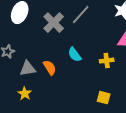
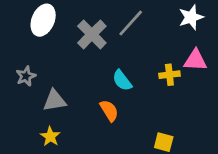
yellow cross: (107, 61) -> (169, 75), moved
orange semicircle: (50, 68) -> (109, 111), moved

